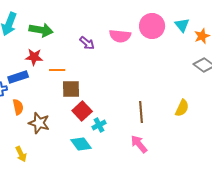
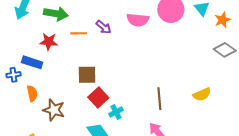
orange line: (57, 70) -> (79, 33), moved
blue rectangle: (18, 77) -> (32, 62), turned 36
yellow semicircle: (182, 108) -> (202, 94), turned 42

